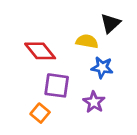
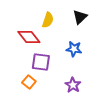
yellow semicircle: (87, 41) -> (48, 20), moved, turned 98
purple star: (94, 102) -> (73, 85), moved

